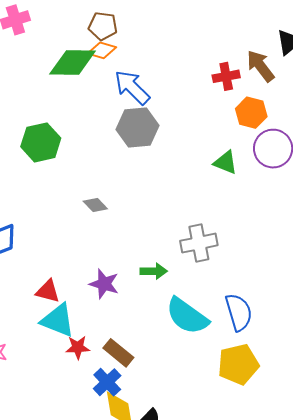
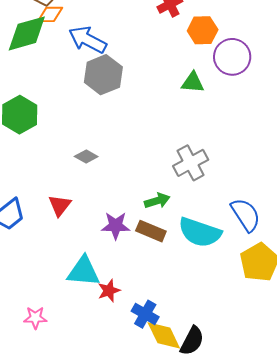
red triangle: (48, 291) -> (60, 205), moved, turned -50
brown rectangle: (118, 353) -> (151, 231), moved

